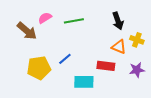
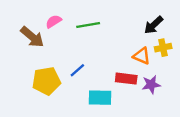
black arrow: (118, 21) -> (154, 25), moved, turned 66
yellow cross: (137, 40) -> (163, 48), turned -32
purple star: (137, 70) -> (151, 85), moved

